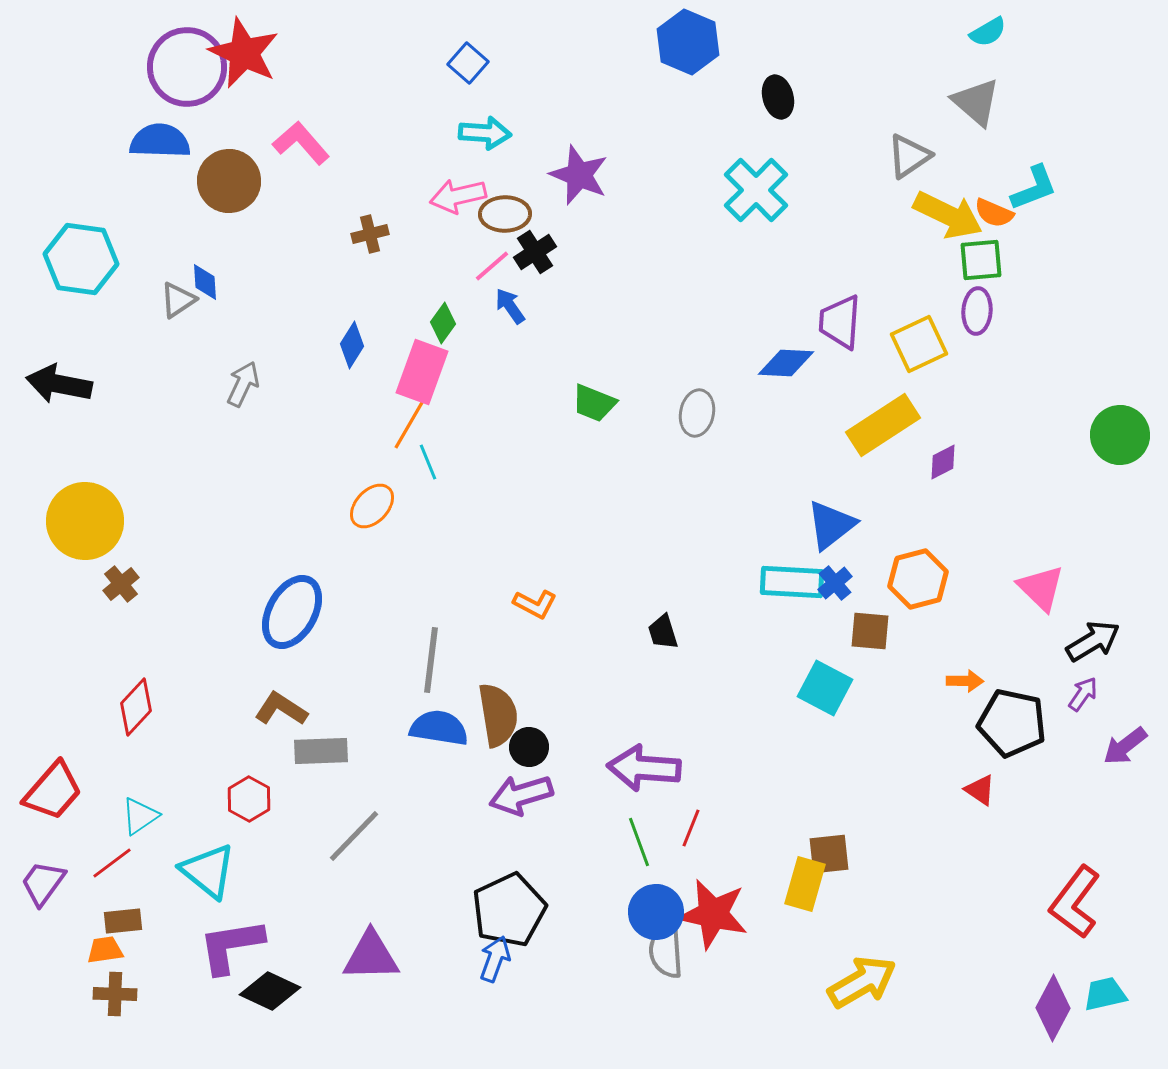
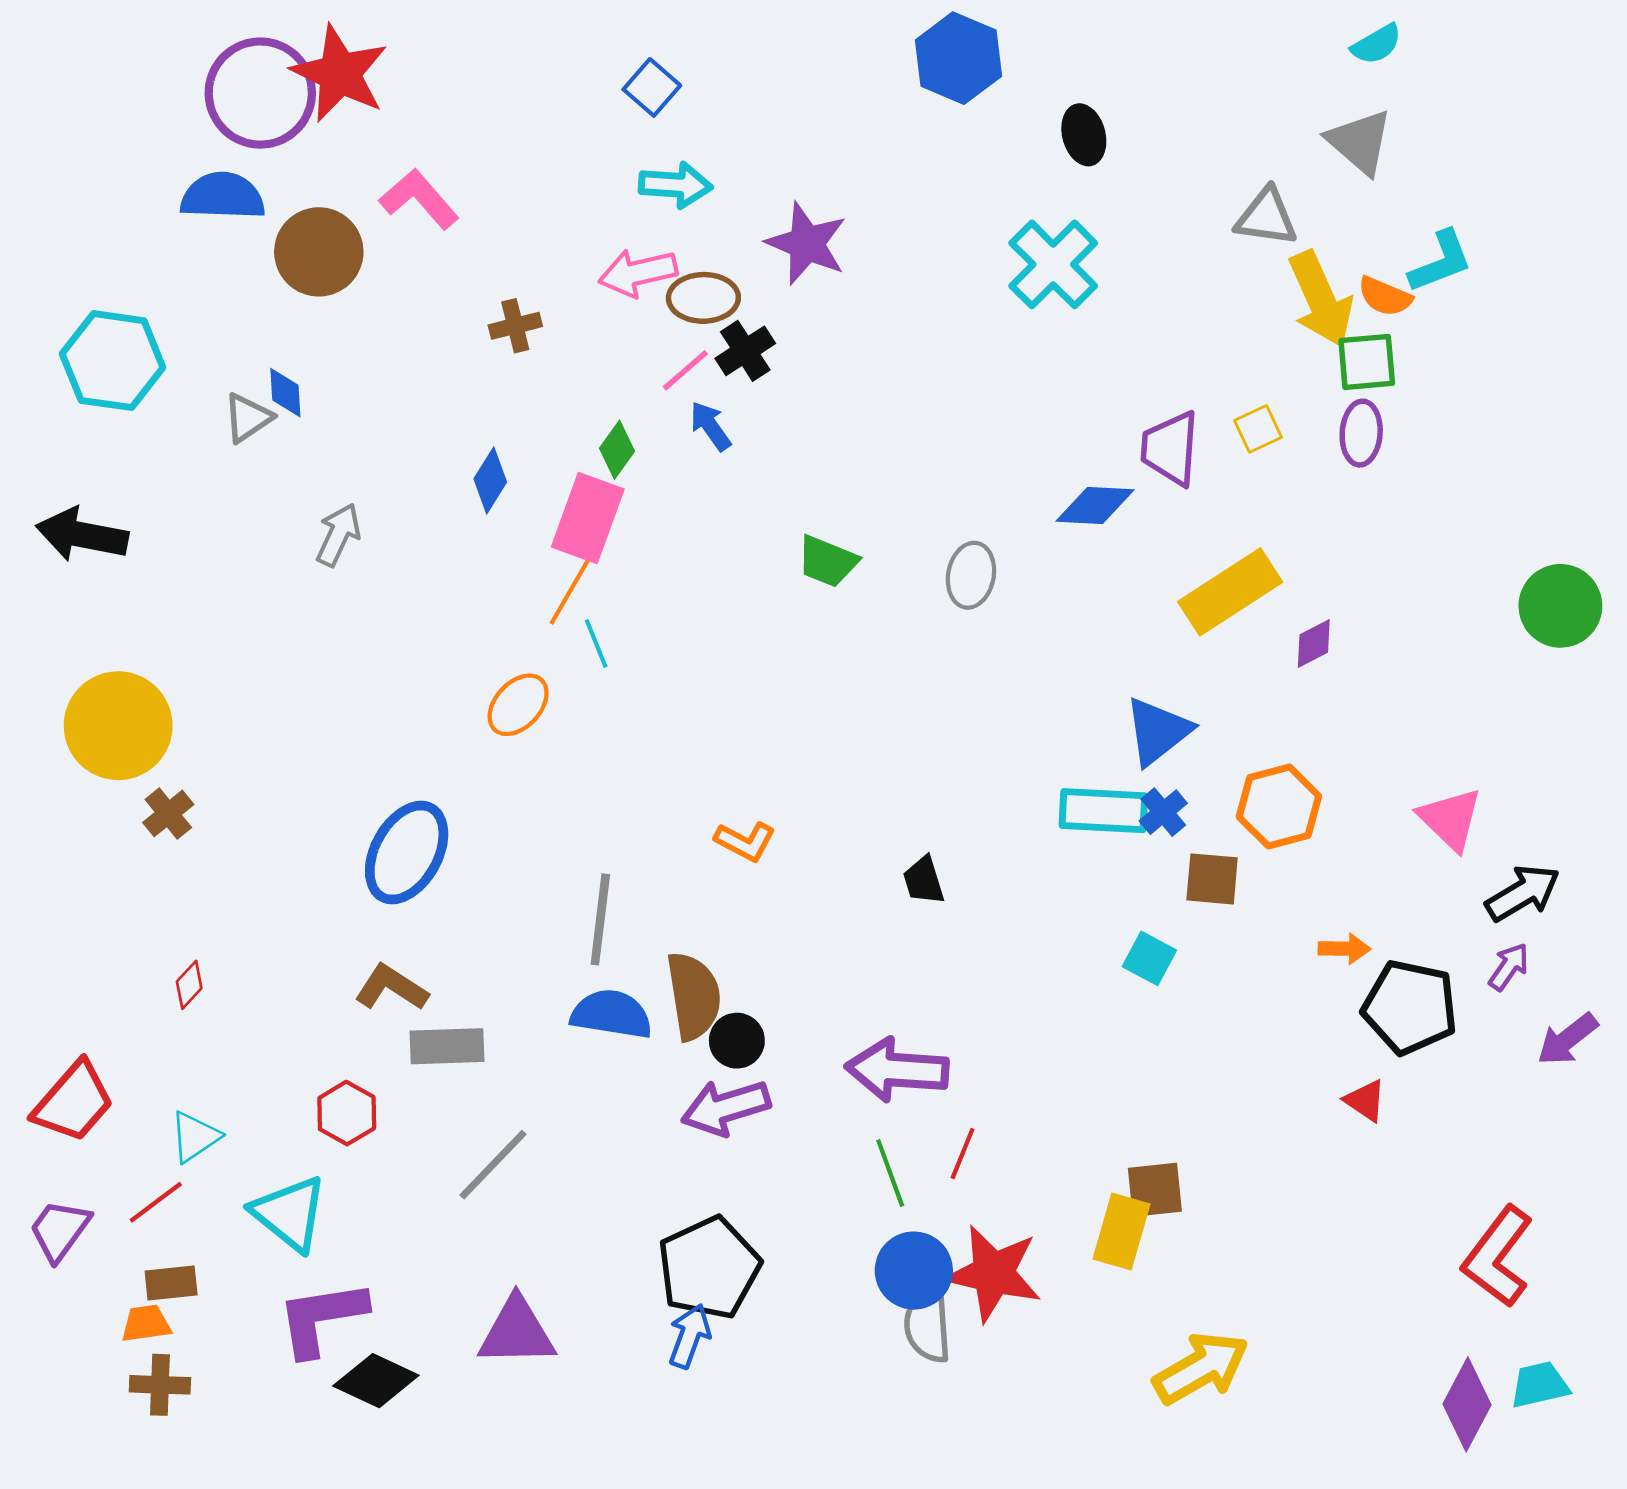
gray triangle: (909, 156) -> (1266, 217), turned 42
yellow arrow: (948, 215) -> (1321, 299), turned 40
yellow square: (919, 344) -> (1258, 429), moved, size x0.6
cyan square: (825, 688) -> (1149, 958), size x0.7
red diamond: (136, 707) -> (189, 985), size x0.6

